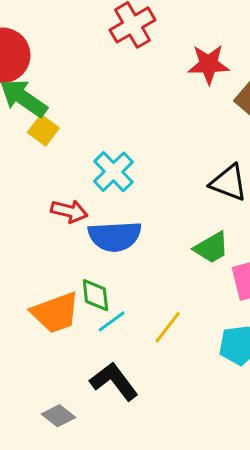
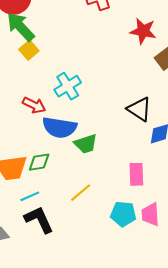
green trapezoid: (211, 248) -> (86, 144), moved
green diamond: (95, 295) -> (39, 162), turned 75
cyan line: (112, 321) -> (30, 196), moved

